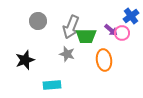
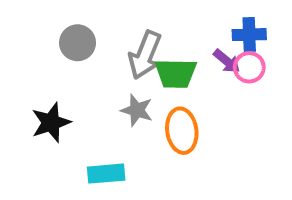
blue cross: (131, 16) -> (249, 35), moved, turned 35
orange ellipse: (104, 60) -> (182, 131), moved

